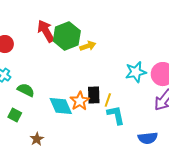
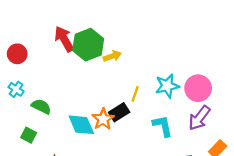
black rectangle: (94, 95) -> (119, 112), turned 60
yellow line: (108, 100) -> (135, 94), moved
cyan L-shape: (116, 115) -> (163, 126), moved

